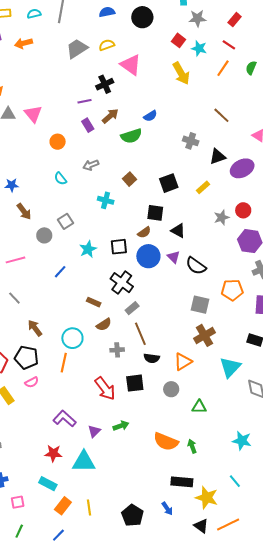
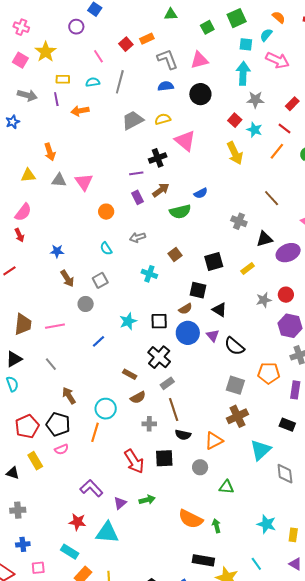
gray square: (66, 221) -> (100, 280), moved

